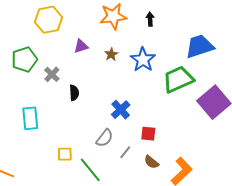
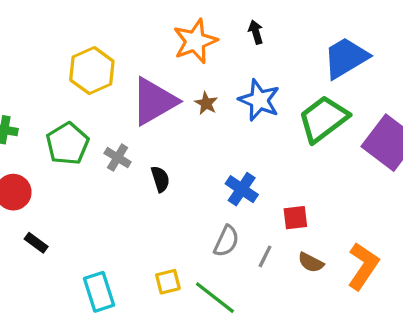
purple triangle: (81, 46) -> (154, 101), size x2.0
cyan rectangle: (30, 118) -> (99, 292), moved

